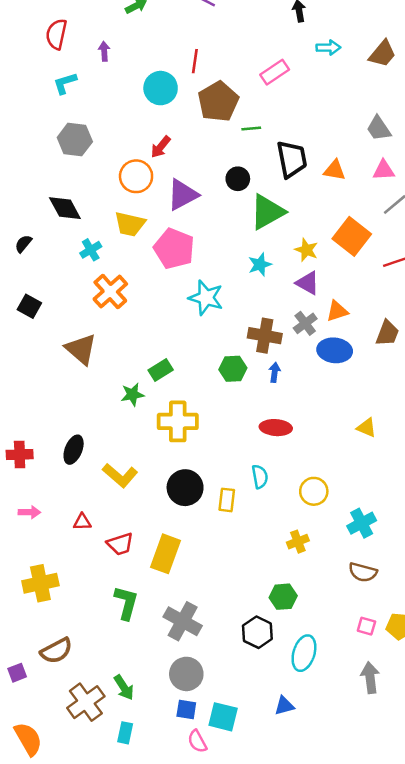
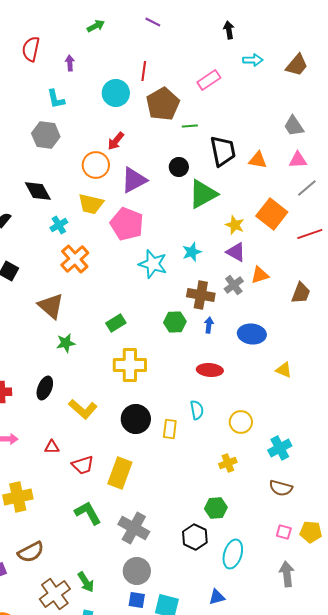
cyan L-shape: (65, 83) -> (56, 99), moved, turned -85
cyan star: (260, 265) -> (192, 252), moved
blue ellipse: (335, 350) -> (252, 334), moved
green star: (132, 394) -> (66, 343), moved
green L-shape: (126, 603) -> (88, 513), turned -44

